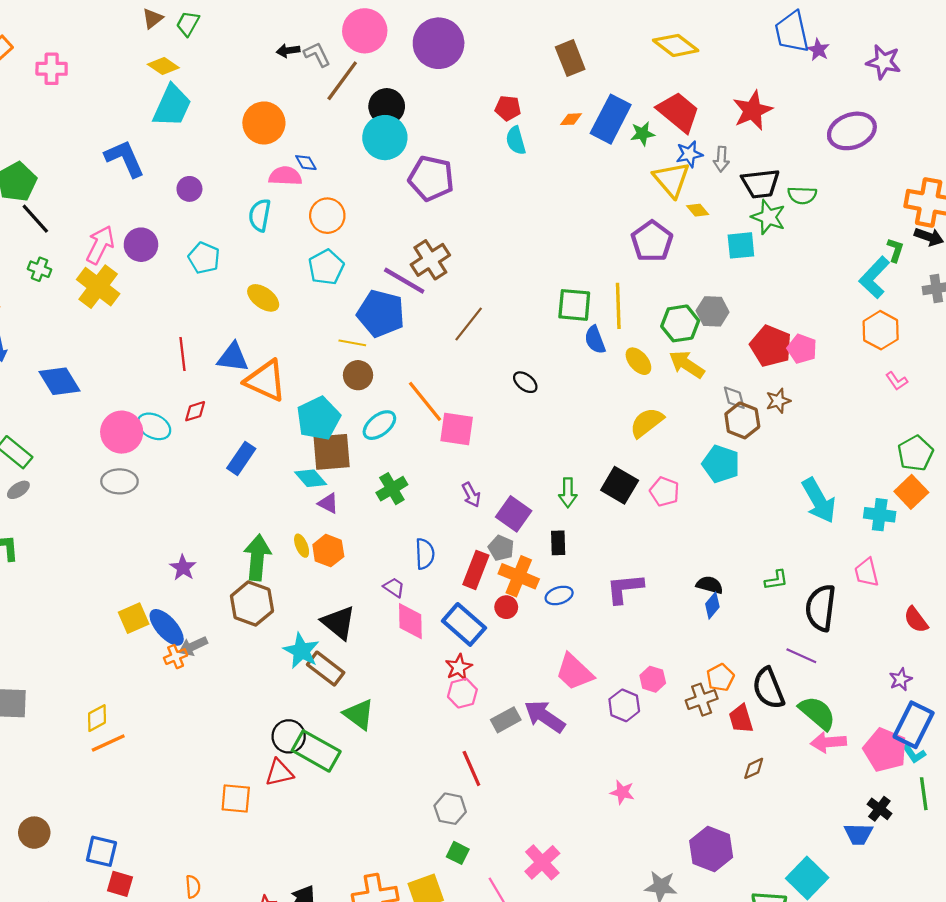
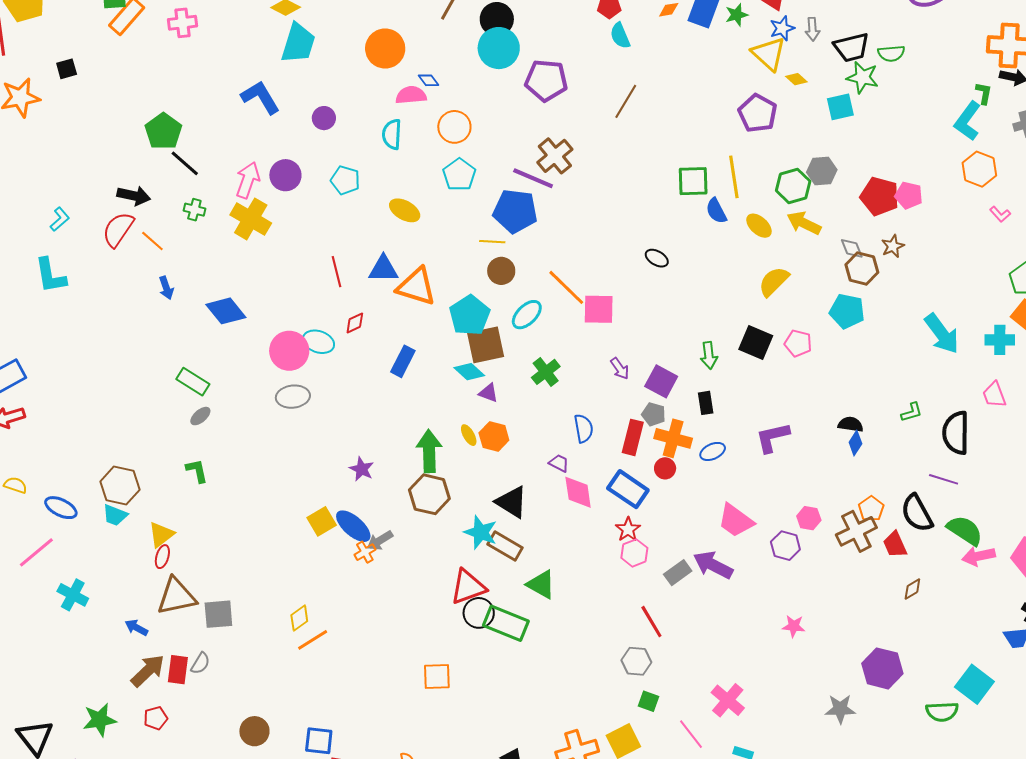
brown line: (469, 324) -> (626, 101), moved
brown cross: (702, 700) -> (856, 531), size x1.4
red triangle: (279, 773) -> (468, 587), moved, size x1.4

